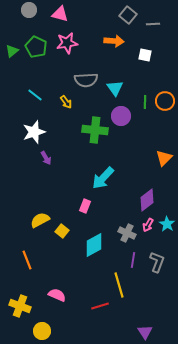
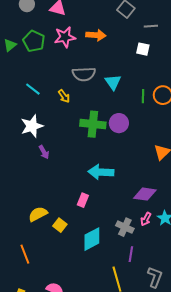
gray line: (153, 24) -> (151, 26), moved
orange arrow: (114, 41) -> (96, 35), moved
purple circle: (121, 116) -> (119, 123), moved
cyan arrow: (103, 178) -> (101, 172), turned 50
purple diamond: (147, 200) -> (145, 194), turned 45
gray L-shape: (157, 262) -> (155, 277), moved

